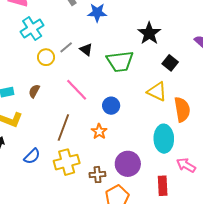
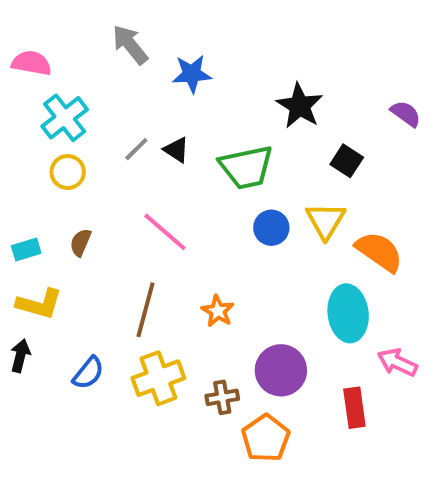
yellow circle: (46, 57) -> (68, 172), moved
yellow triangle: (157, 92) -> (326, 221), turned 40
blue circle: (111, 106) -> (271, 228), moved
orange semicircle: (182, 109) -> (379, 252), turned -40

